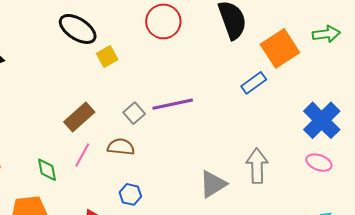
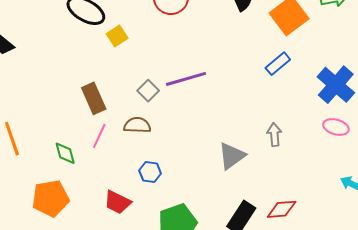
blue rectangle: (254, 83) -> (278, 64), moved
brown rectangle: (79, 117) -> (94, 98), turned -68
gray arrow: (257, 166) -> (274, 135), size x0.7

